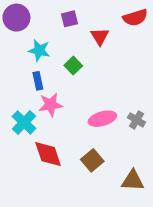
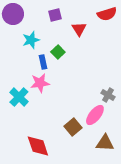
cyan star: (39, 50) -> (31, 40), turned -30
blue rectangle: (38, 81) -> (43, 62), moved
pink ellipse: (102, 119) -> (95, 115), moved, turned -35
red diamond: (48, 154) -> (38, 146), moved

